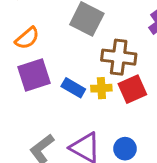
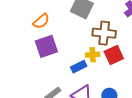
blue rectangle: (73, 88) -> (79, 67), moved, turned -56

